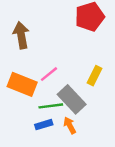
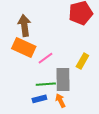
orange rectangle: (22, 84) -> (24, 48), moved
gray rectangle: (72, 99) -> (63, 80), turned 40

